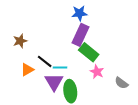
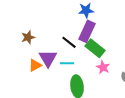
black line: (45, 61) -> (69, 42), moved
purple triangle: (54, 82) -> (48, 58), moved

